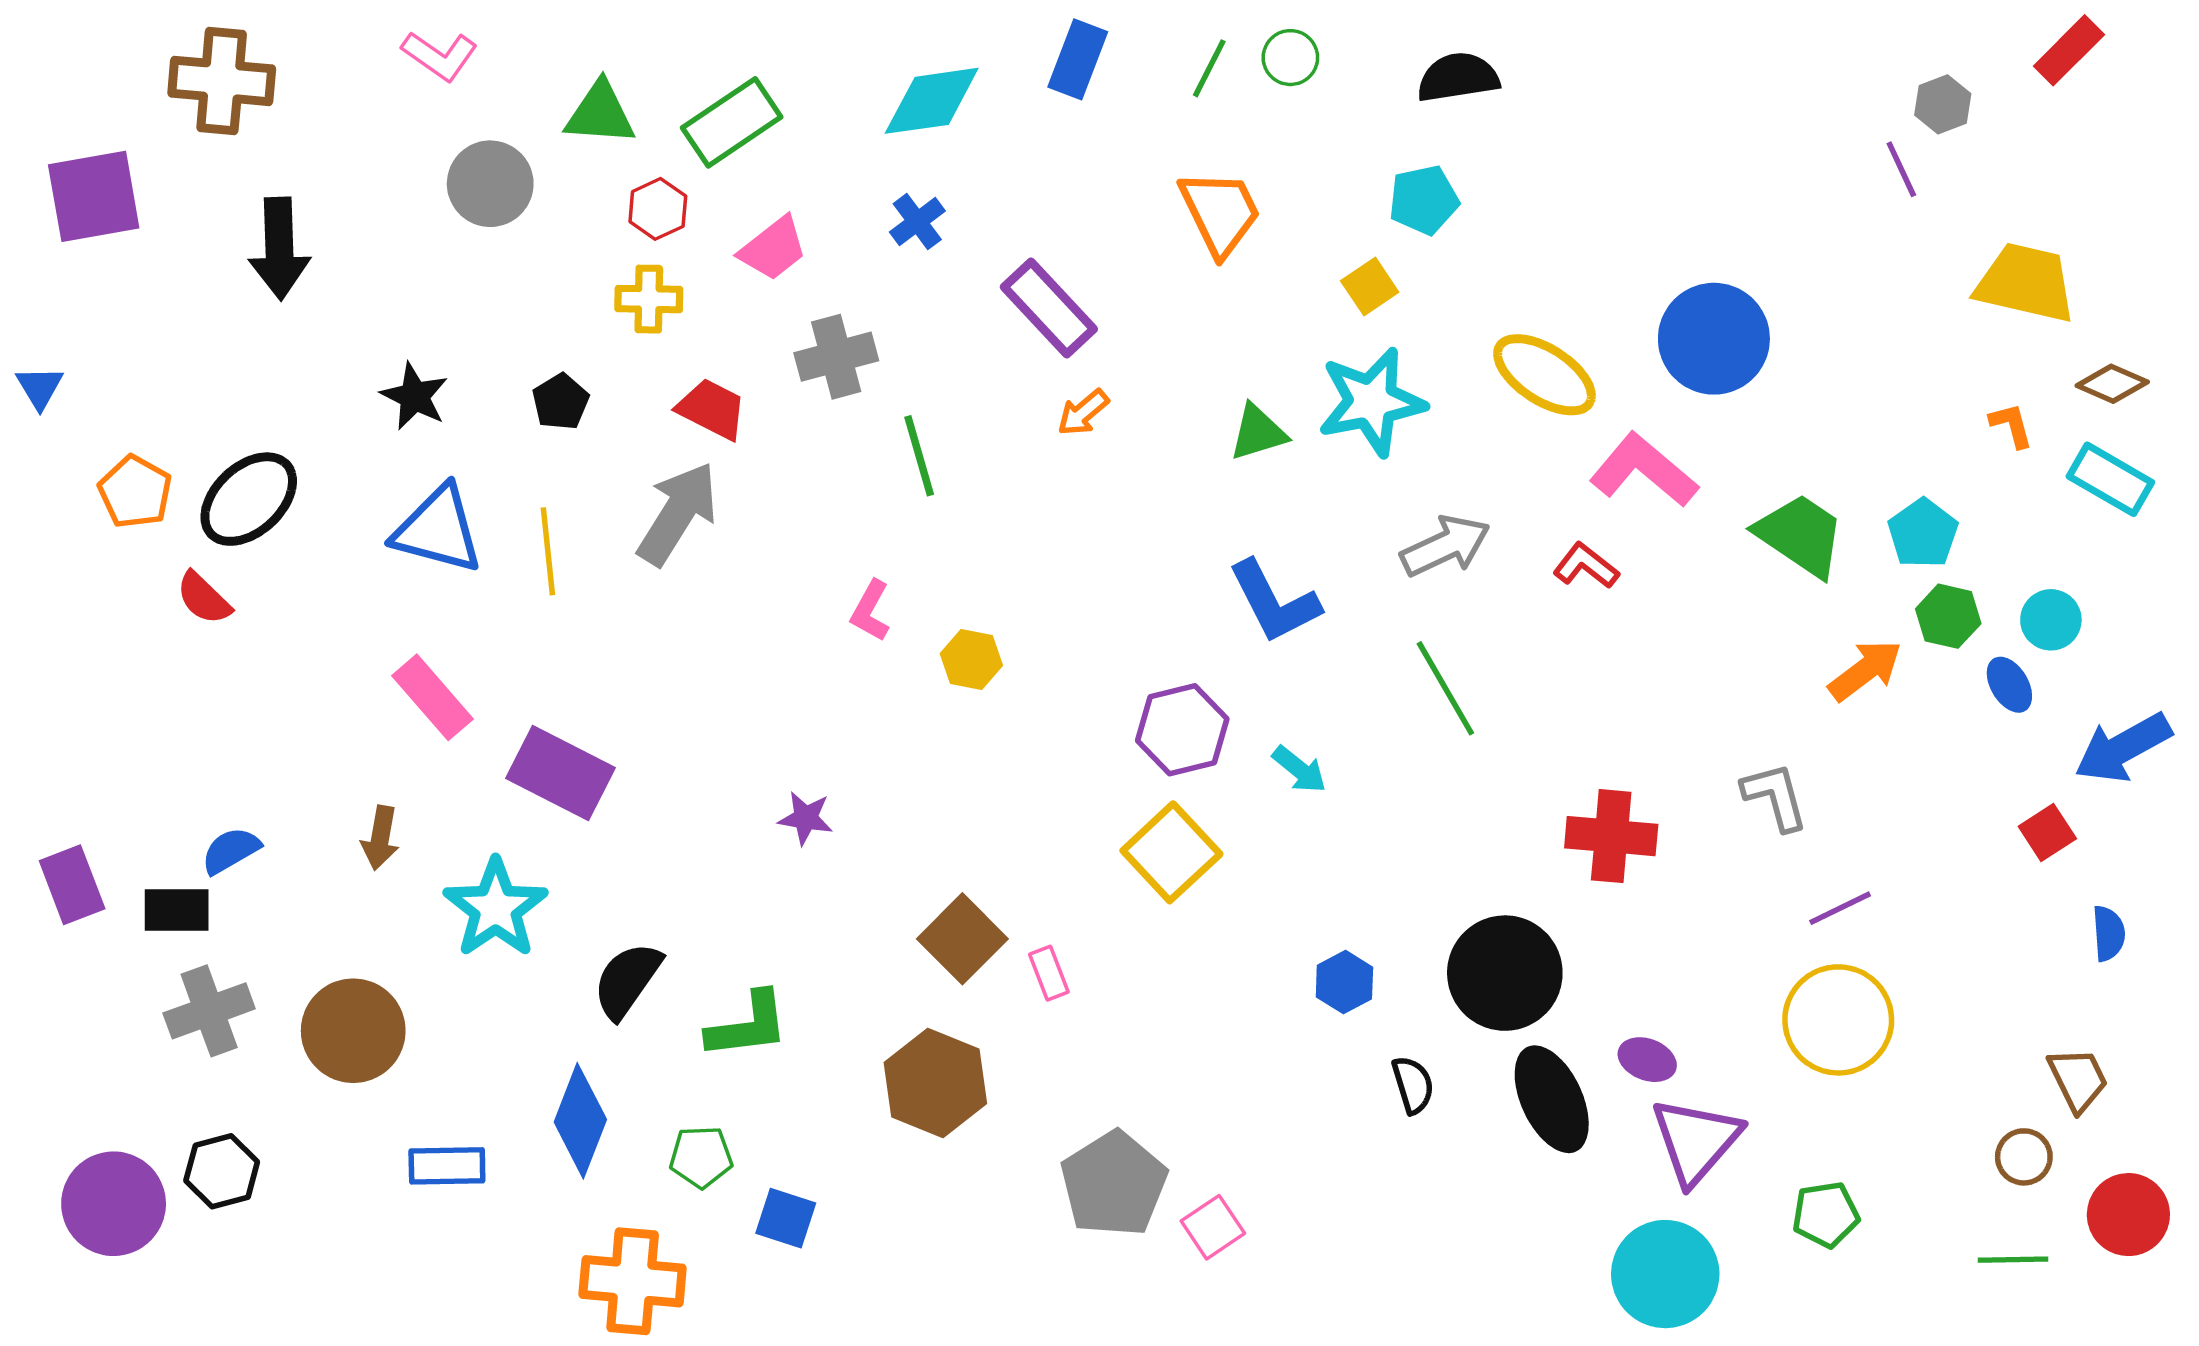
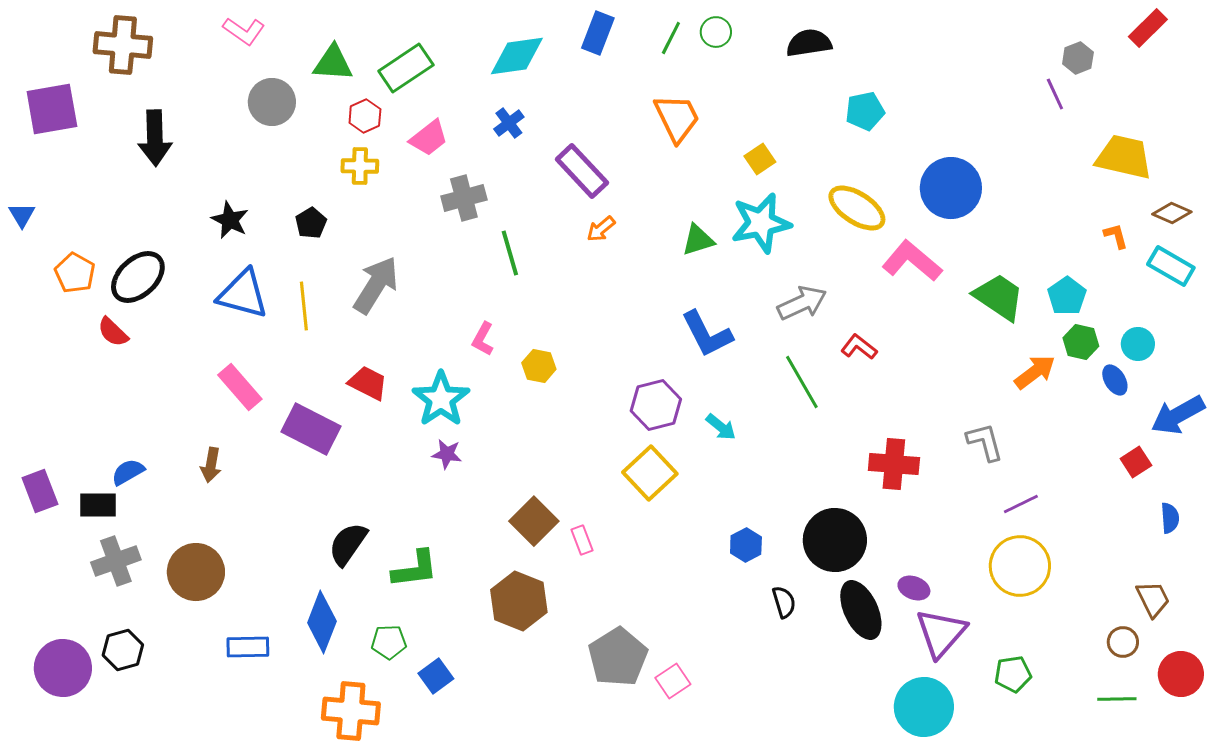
cyan pentagon: (1424, 200) -> (865, 111), moved
red trapezoid: (712, 409) -> (368, 383), moved
red L-shape: (1586, 566) -> (859, 347), moved
cyan star: (496, 908) -> (441, 399), moved
blue square: (786, 1218) -> (436, 676), turned 36

